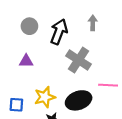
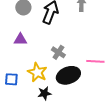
gray cross: (79, 60) -> (58, 52), moved, size x0.6
yellow star: (45, 97) -> (37, 72), turned -30

